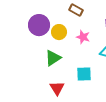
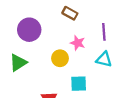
yellow circle: (59, 32) -> (60, 58), moved
green triangle: (53, 58) -> (18, 63), moved

